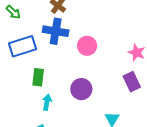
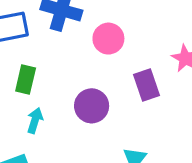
purple rectangle: (132, 82) -> (146, 85), moved

